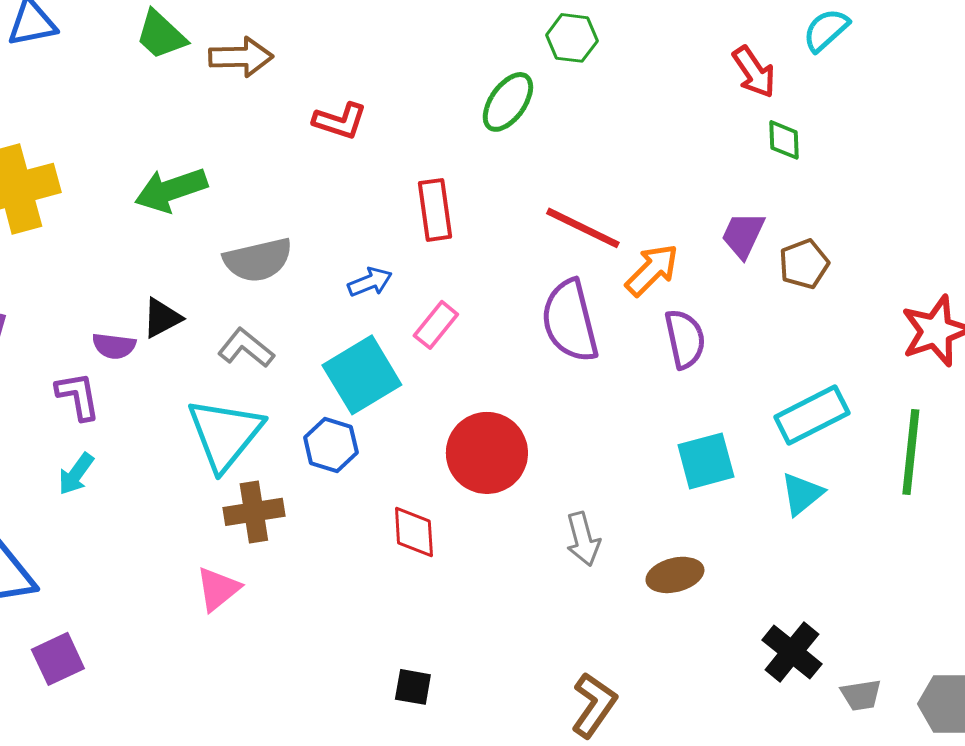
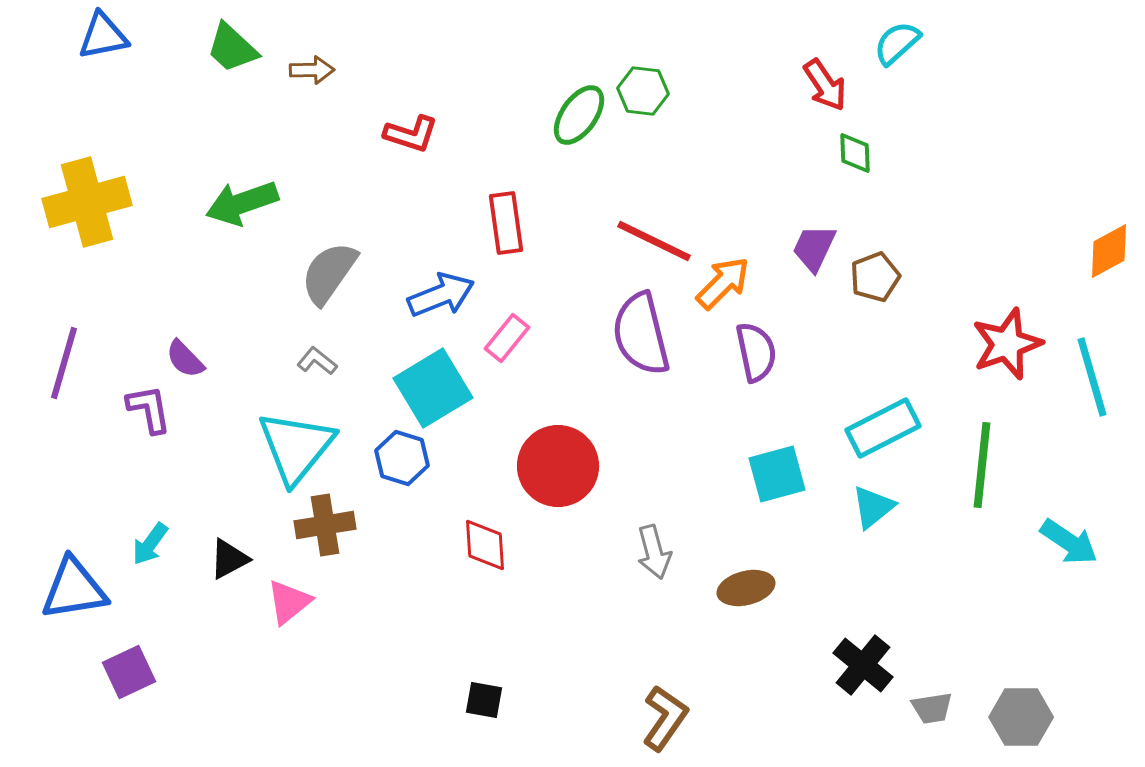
green hexagon: (572, 38) -> (643, 91), moved
brown arrow: (241, 57) -> (312, 70), size x0.7
gray semicircle: (258, 260) -> (329, 273), turned 138
blue arrow: (370, 282) -> (441, 295), size x1.5
black triangle: (162, 318) -> (229, 559), moved
purple semicircle: (114, 346) -> (185, 359), turned 39
gray L-shape: (246, 348) -> (317, 361), size x0.7
cyan arrow: (76, 474) -> (150, 544), moved

